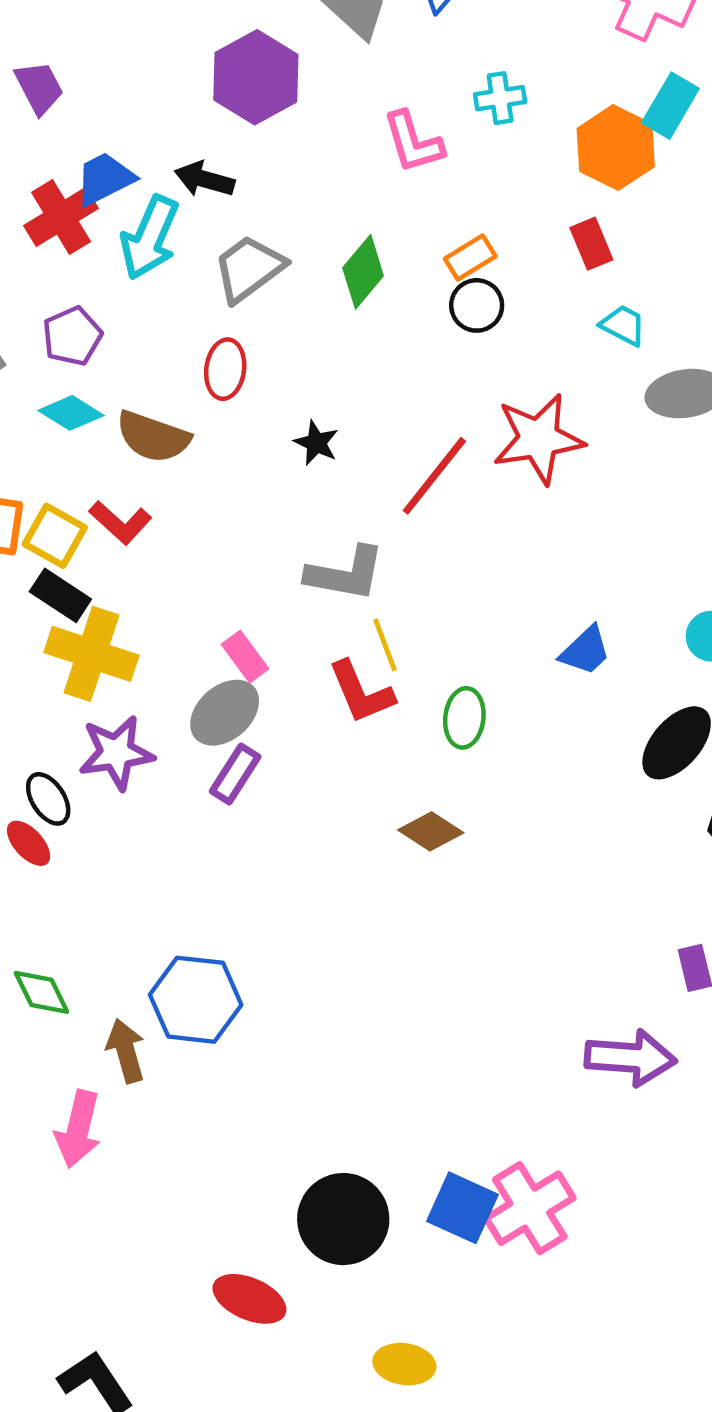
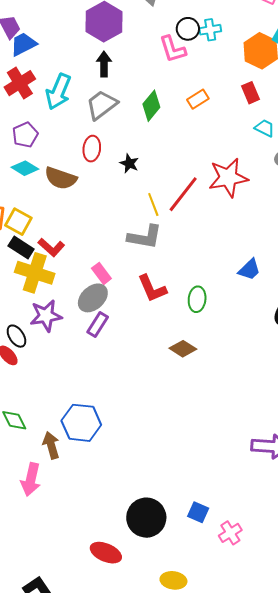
blue trapezoid: (105, 179) -> (23, 44), moved
black arrow: (205, 179) -> (104, 64), moved, turned 75
black circle: (477, 305) -> (188, 29), moved
black star: (316, 443) -> (129, 163), moved
red L-shape: (120, 522) -> (51, 247), moved
yellow line: (385, 645) -> (153, 204), moved
blue square: (462, 1208) -> (198, 512), size x0.7
pink cross: (530, 1208) -> (230, 533), moved, size x0.6

